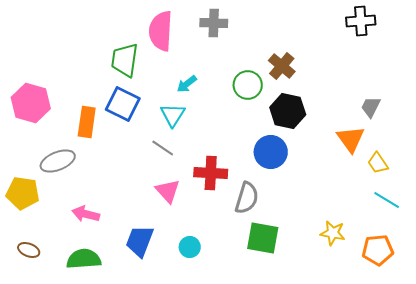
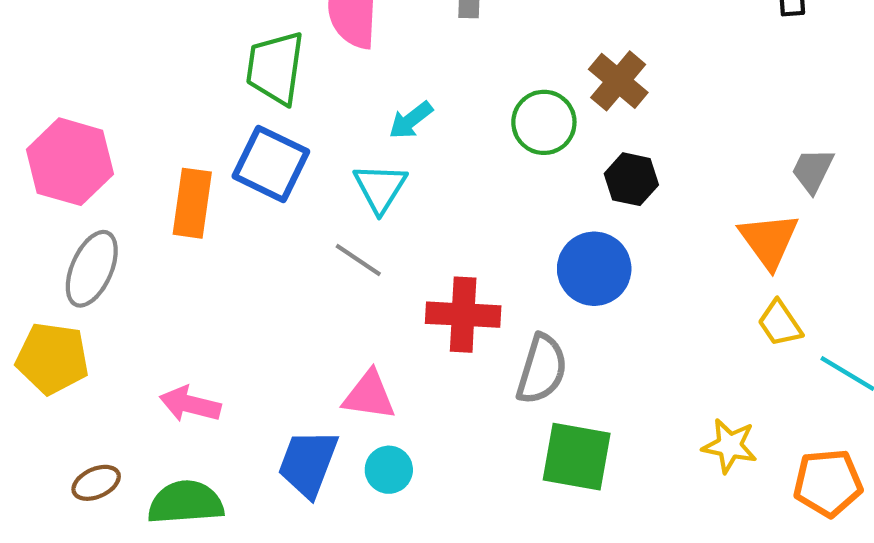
black hexagon: (288, 111) -> (631, 179), size x0.7
gray ellipse: (58, 161) -> (92, 269), moved, turned -44
yellow trapezoid: (378, 163) -> (780, 323), moved
pink triangle: (168, 191) -> (369, 395), moved, turned -40
cyan circle: (190, 247) -> (389, 470), moved
brown ellipse: (29, 250) -> (96, 483), moved, turned -45

